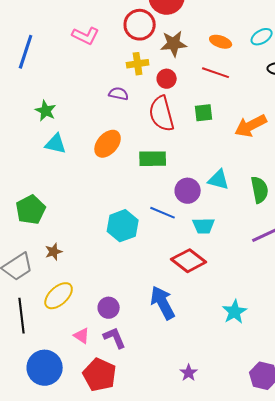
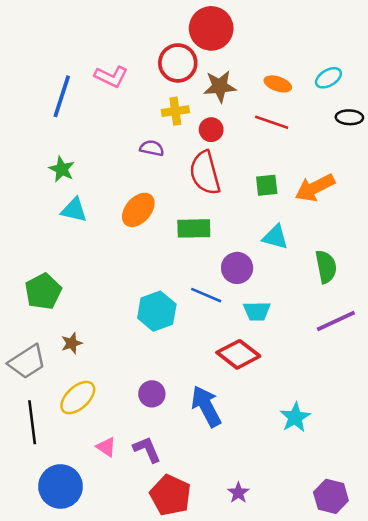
blue line: (26, 52) -> (62, 96), moved
green square: (204, 113) -> (267, 185), moved
cyan triangle: (219, 180) -> (275, 237), moved
purple circle: (109, 308) -> (152, 394), moved
red pentagon: (100, 375) -> (170, 495), moved

